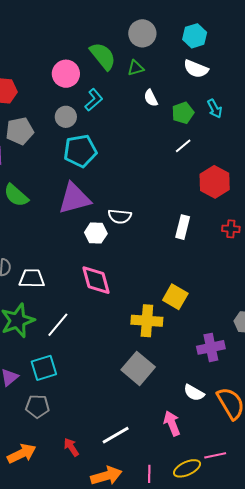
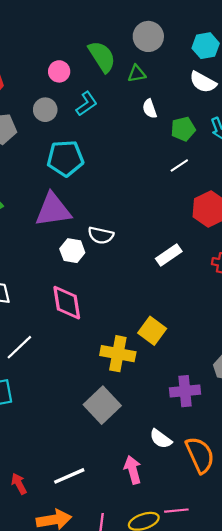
pink circle: (66, 74) -> (59, 71), size x0.7
gray circle: (66, 117) -> (45, 110), moved
white rectangle: (183, 227) -> (169, 255), turned 35

